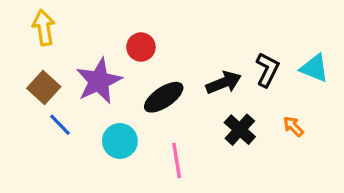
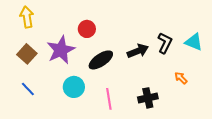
blue line: (60, 125) -> (28, 89), moved
black cross: (240, 130) -> (148, 98), moved, turned 36

